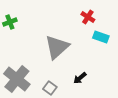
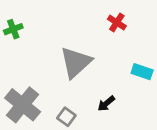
cyan rectangle: (101, 37) -> (142, 72), moved

